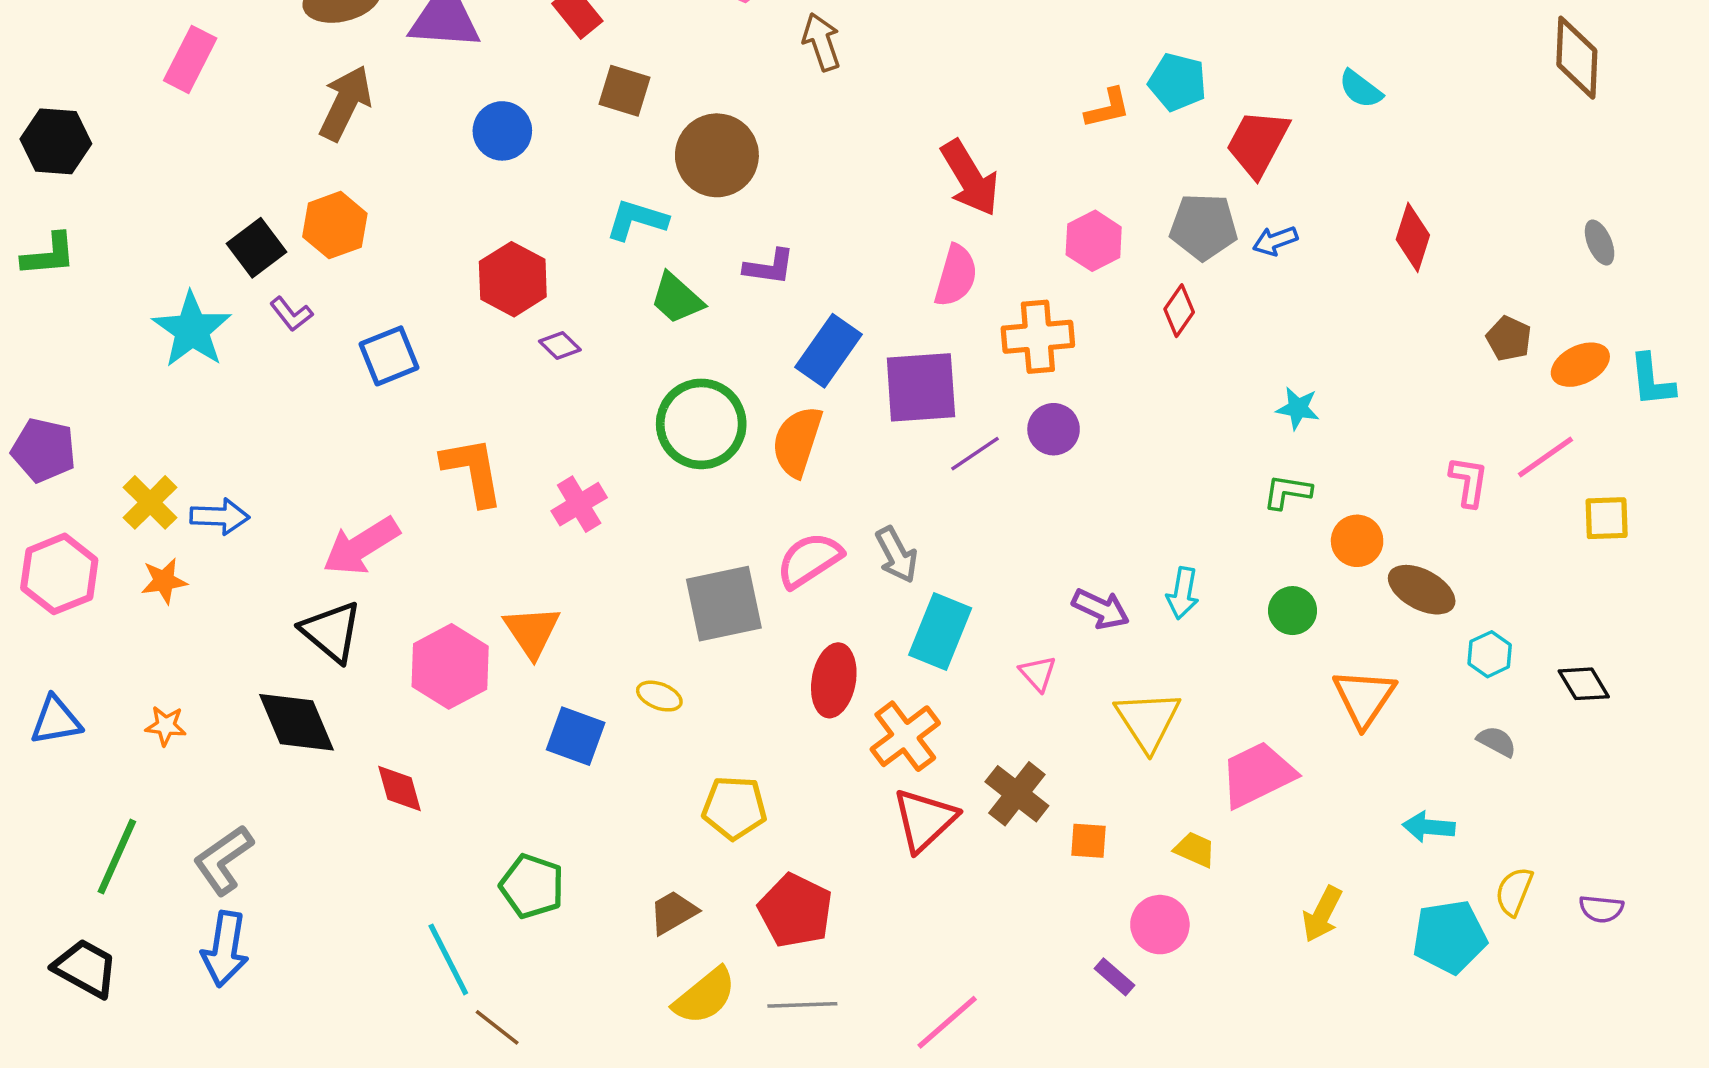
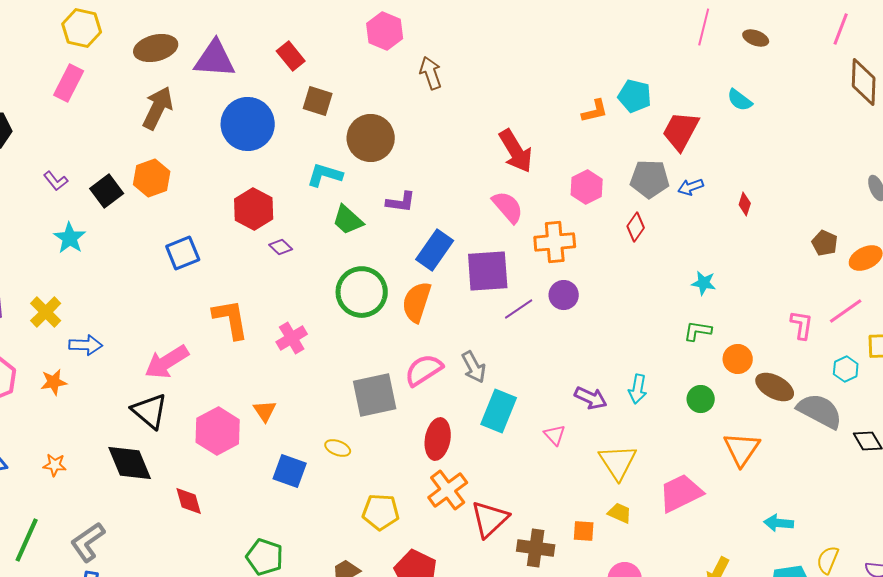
blue circle: (502, 131) -> (248, 124), size x1.6
red diamond: (1413, 237) -> (745, 204), moved, size x0.6
pink semicircle: (956, 276) -> (508, 207), turned -57
purple L-shape: (291, 314) -> (56, 181), moved
cyan star: (192, 330) -> (70, 238), size x0.7
yellow cross: (150, 502) -> (46, 312), moved
orange triangle: (532, 632) -> (265, 411), size x0.7
cyan hexagon: (1490, 654) -> (846, 369), moved
orange cross: (905, 736) -> (448, 490), moved
gray semicircle: (1497, 741) -> (820, 411), moved, size x2.0
brown cross: (1017, 794) -> (536, 548), moved, turned -30
yellow trapezoid: (1195, 850) -> (620, 513), moved

